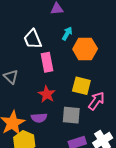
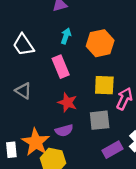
cyan arrow: (67, 34) -> (66, 36), moved
white trapezoid: (33, 39) -> (23, 45), moved

